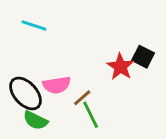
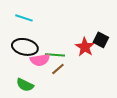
black ellipse: (26, 93) -> (25, 47), moved, turned -35
green line: (91, 115) -> (55, 55), moved, turned -60

